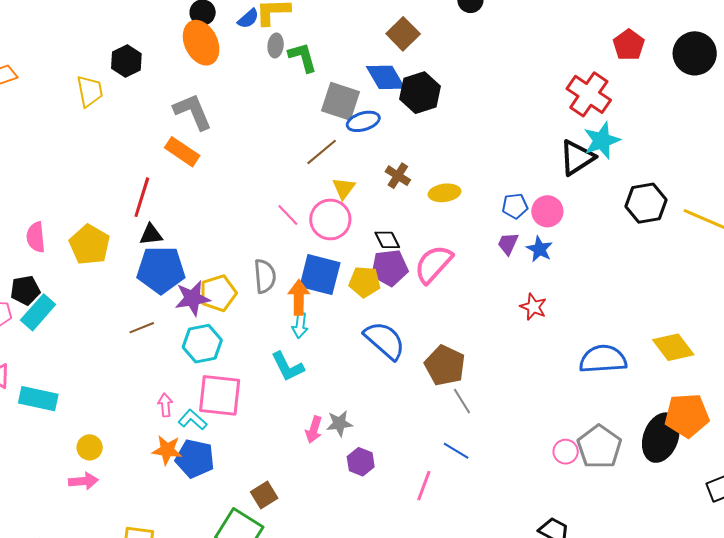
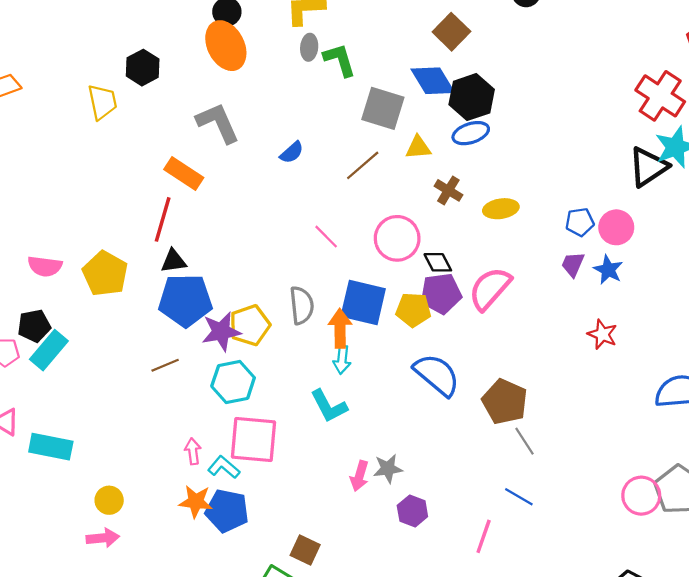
blue semicircle: (248, 19) -> (292, 152), moved
blue ellipse: (363, 121) -> (471, 133), moved
orange rectangle: (182, 152) -> (184, 173), moved
yellow triangle: (344, 188) -> (418, 147), moved, turned 50
pink circle: (330, 219) -> (397, 238), moved
pink semicircle: (36, 237) -> (45, 266), turned -76
pink circle: (566, 452) -> (641, 496), size x1.4
brown square: (264, 495) -> (305, 550), turned -32

